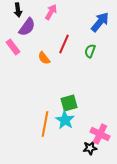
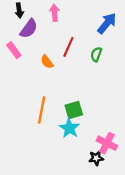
pink arrow: (51, 12) -> (54, 13), turned -35
orange line: (45, 124) -> (42, 110), moved

